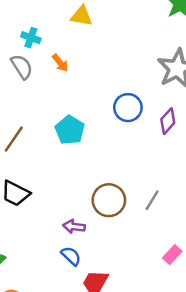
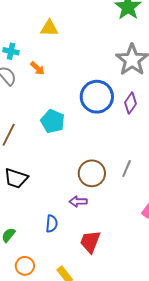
blue circle: (128, 108) -> (97, 97), size x1.4
purple arrow: (74, 227) -> (78, 202), moved
blue semicircle: (71, 256) -> (52, 224), moved, turned 60

